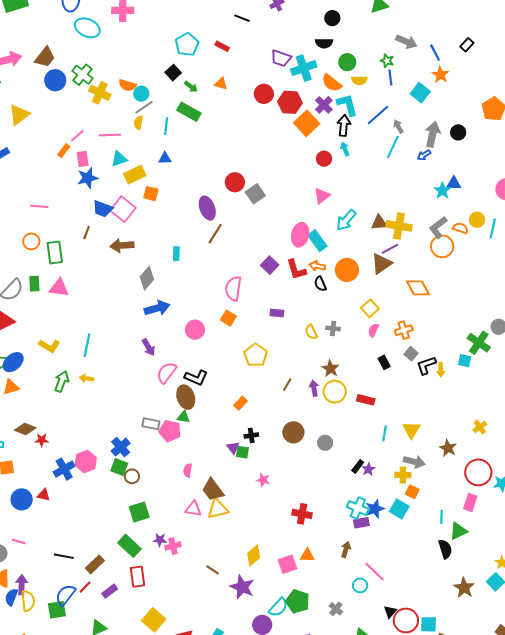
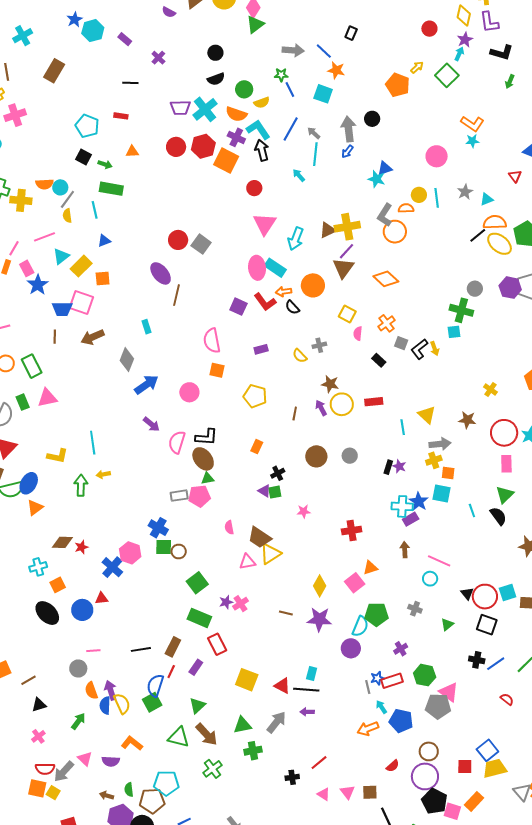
cyan arrow: (345, 149) -> (299, 175), moved
pink triangle: (322, 196) -> (265, 224), size x1.4
cyan line: (441, 517) -> (472, 510), moved

